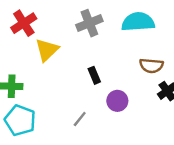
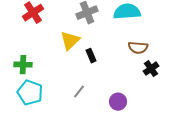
yellow triangle: (47, 50) -> (70, 41), moved
purple circle: (117, 101) -> (118, 102), moved

